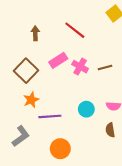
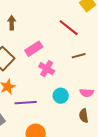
red line: (75, 30) -> (69, 28), moved
pink cross: (80, 67) -> (47, 69), moved

